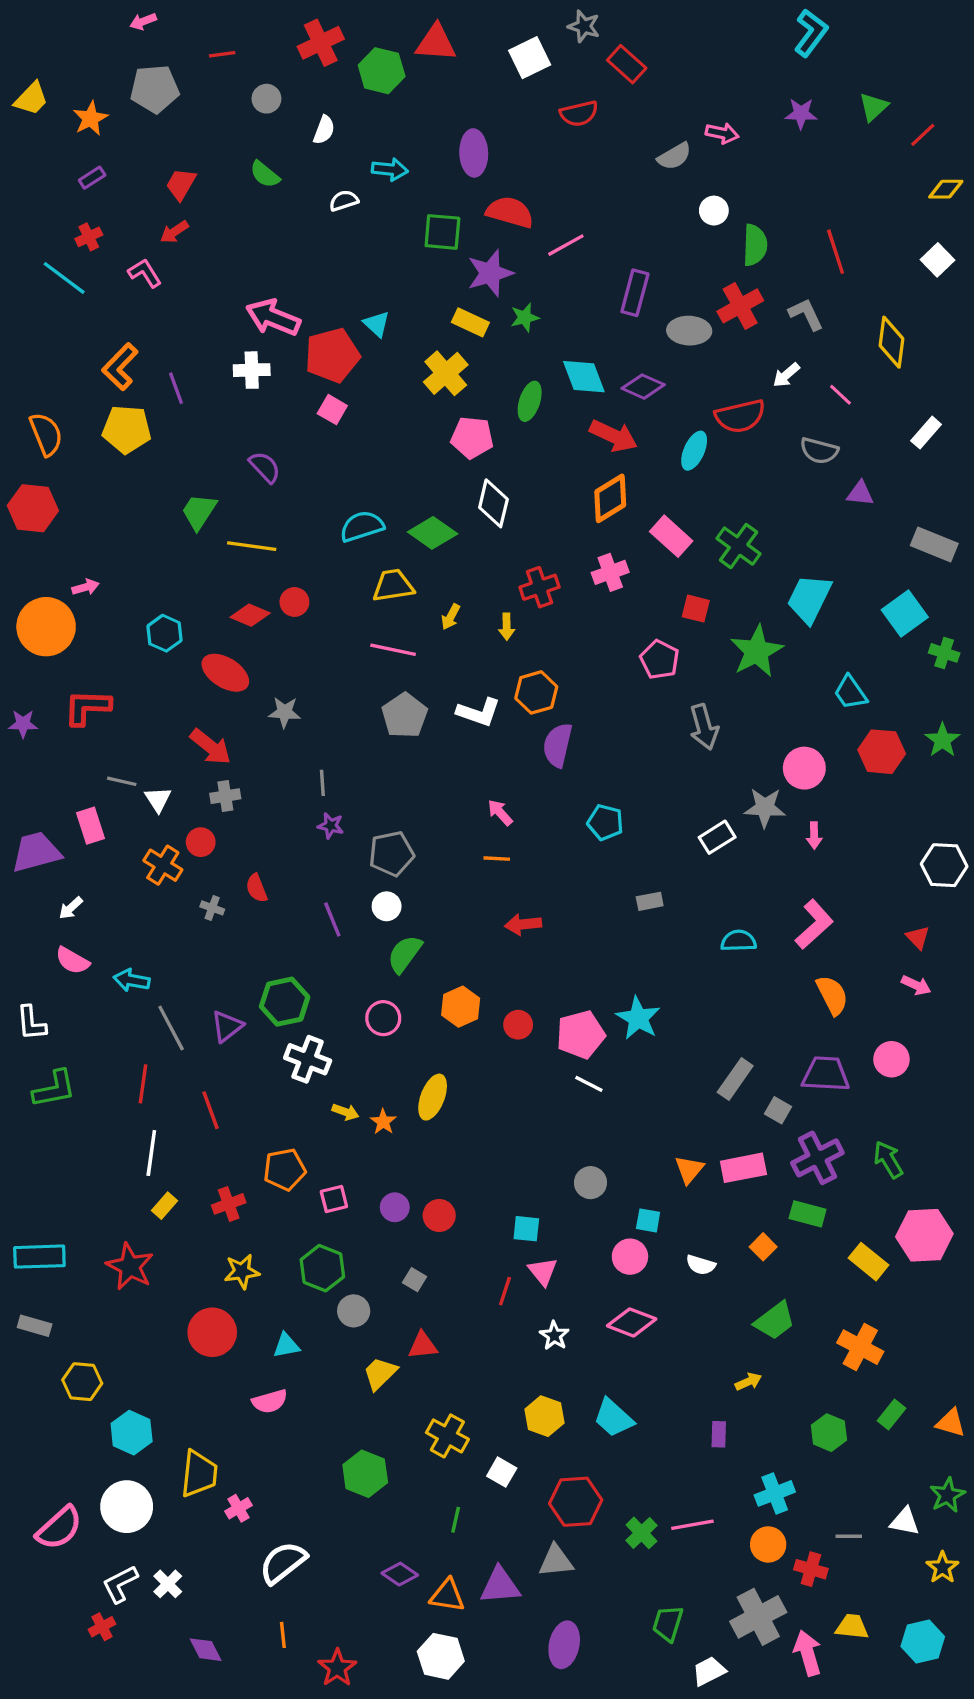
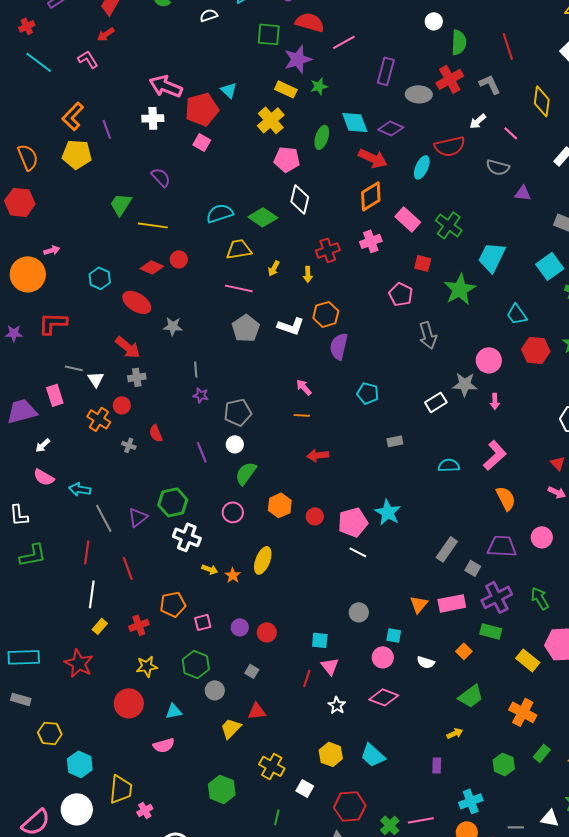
red cross: (89, 237) -> (27, 26), moved

